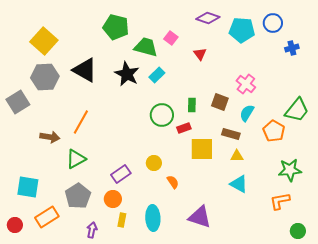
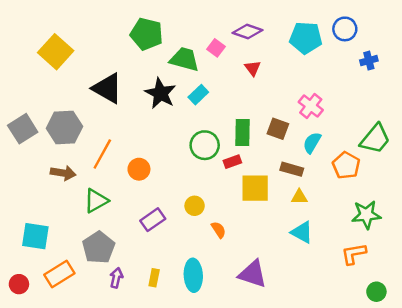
purple diamond: (208, 18) -> (248, 31), moved
gray hexagon: (45, 77) -> (64, 127), moved
green rectangle: (192, 105) -> (243, 133), size x1.5
orange circle: (113, 199) -> (139, 169), moved
purple arrow: (92, 230) -> (116, 278), moved

